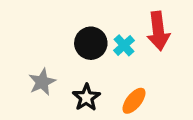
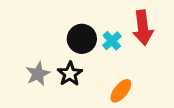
black star: (86, 97) -> (70, 74), moved

